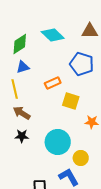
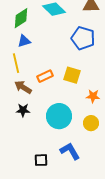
orange rectangle: (53, 83) -> (45, 76), moved
yellow circle: (81, 158) -> (91, 123), moved

